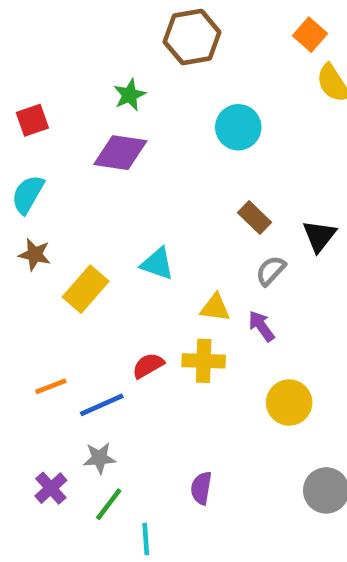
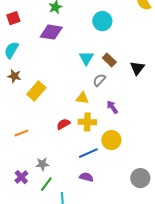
cyan triangle: (157, 264) -> (86, 58), moved, turned 42
gray semicircle: (271, 271) -> (99, 80), moved
yellow triangle: (215, 308) -> (82, 98), moved
yellow circle: (289, 403) -> (111, 140), moved
blue line: (102, 405) -> (88, 153), moved
purple semicircle: (201, 488) -> (86, 177), turned 96

